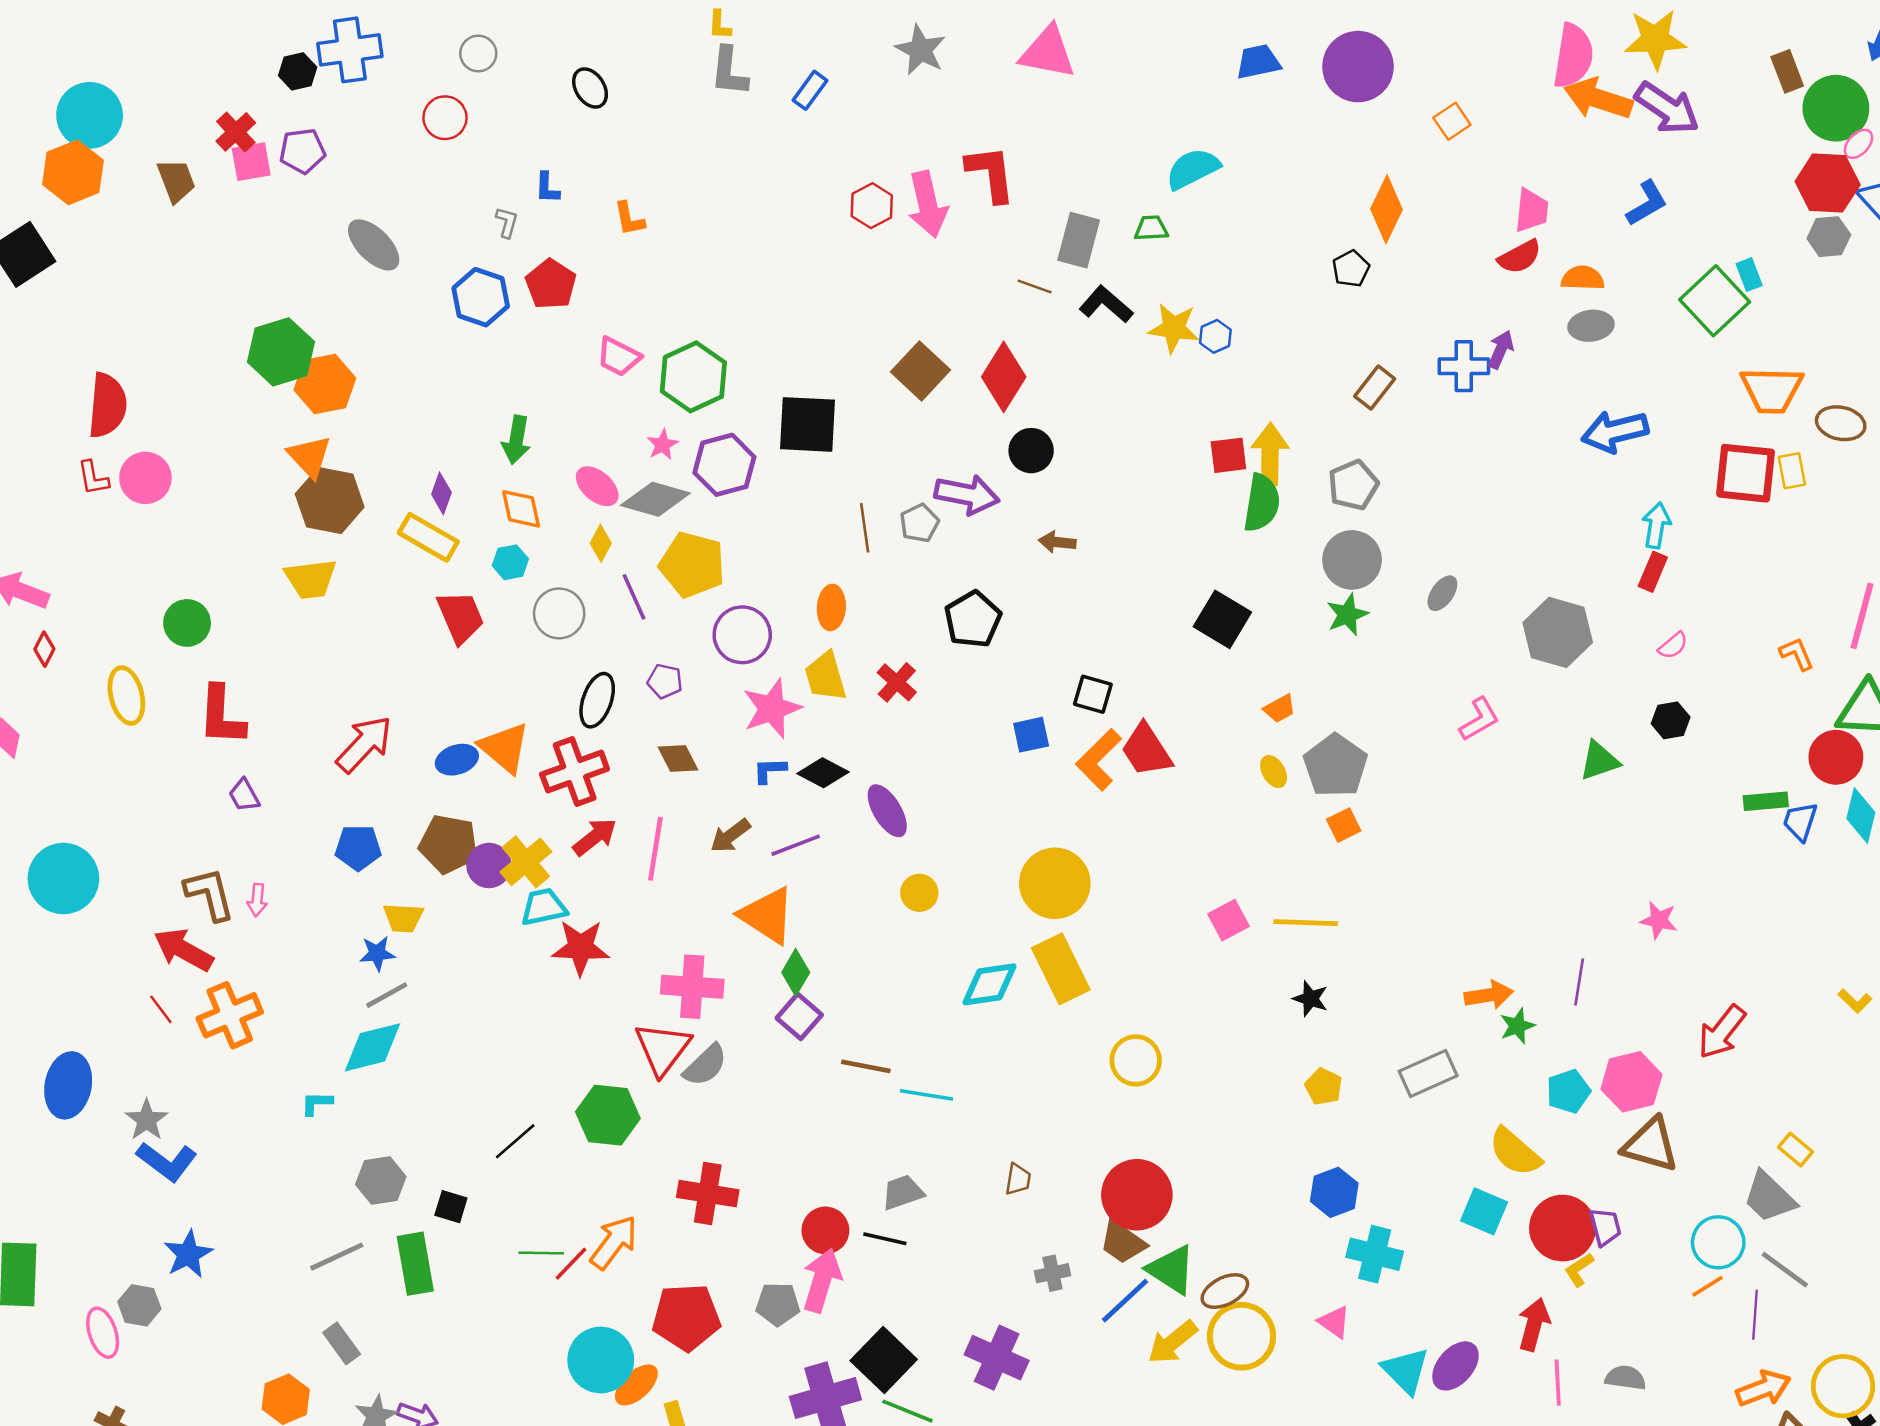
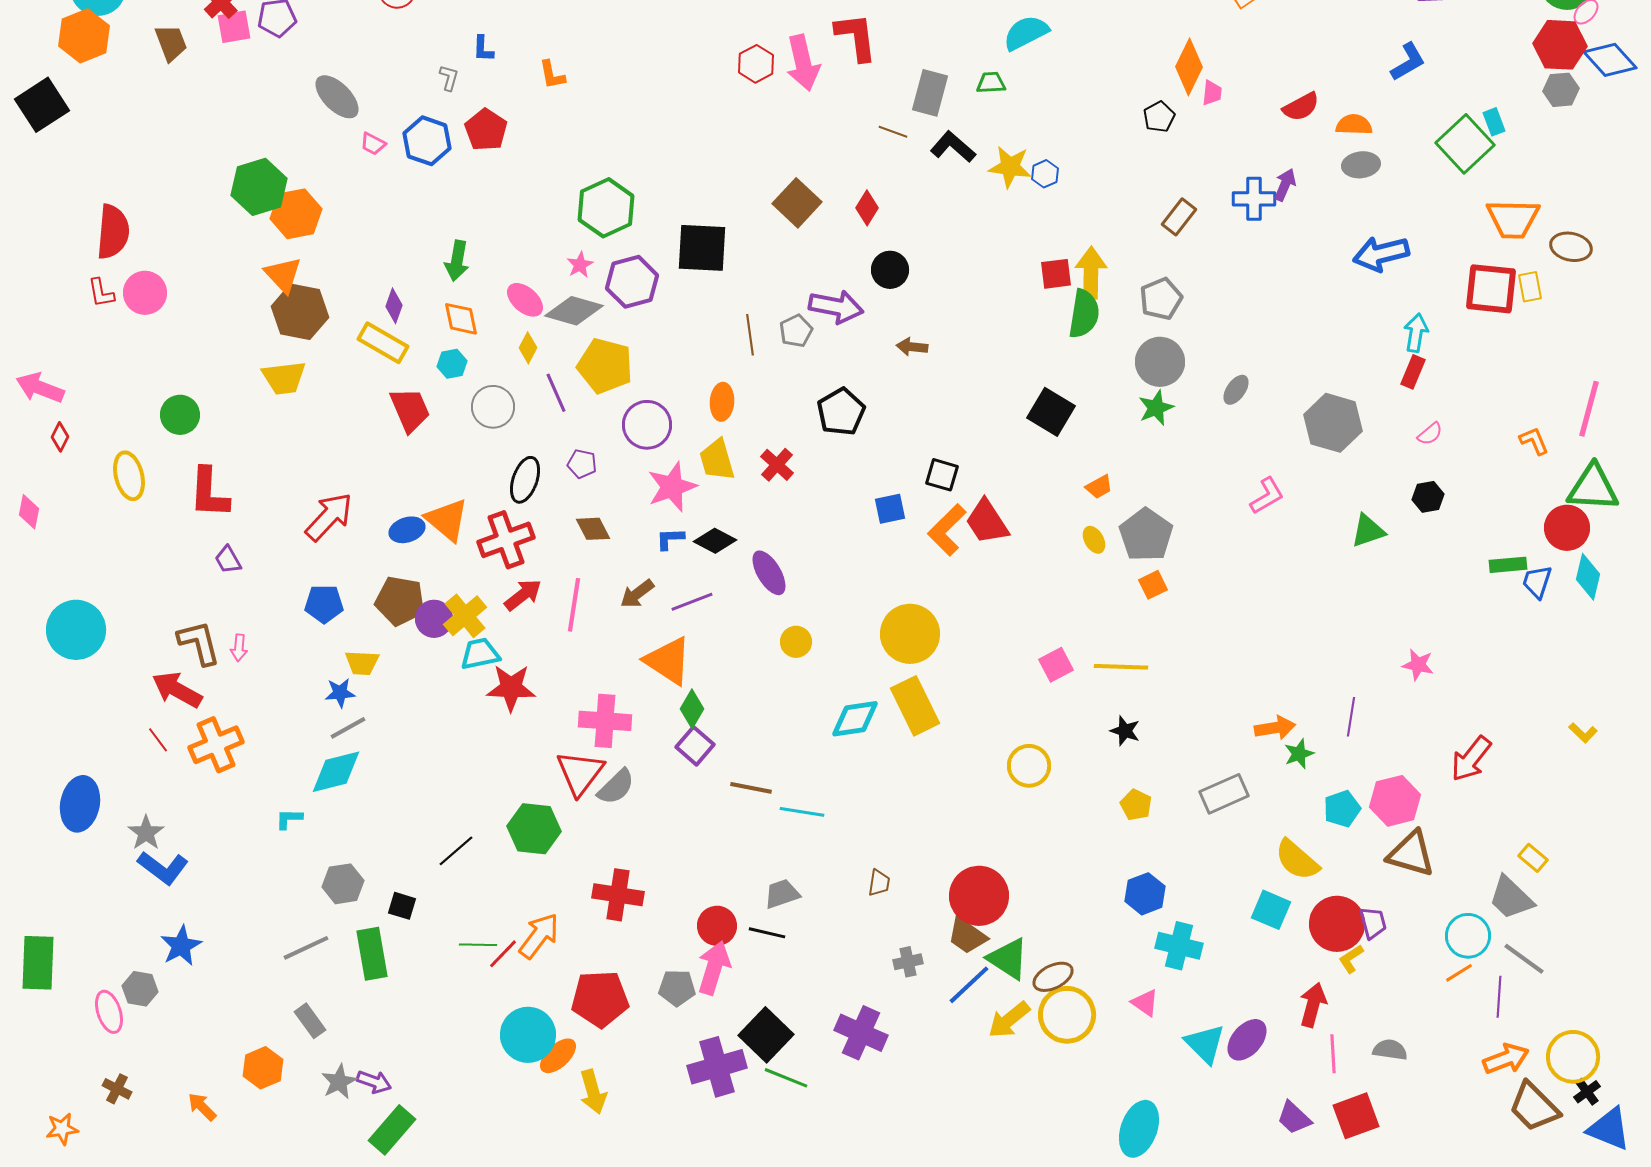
pink trapezoid: (1532, 210) -> (1212, 93), moved, size x0.7
pink trapezoid: (619, 357) -> (373, 144), moved, size x0.7
red diamond: (1004, 377) -> (867, 208), size x0.6
yellow circle: (1136, 1060) -> (1029, 766), moved

